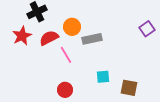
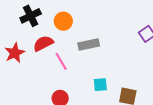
orange circle: (72, 27) -> (63, 21), moved
red star: (22, 36) -> (15, 53), moved

